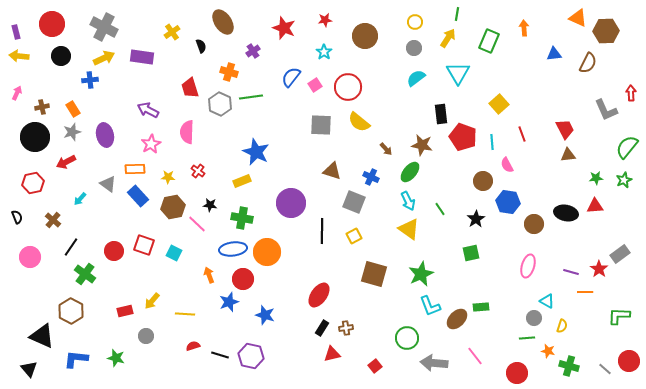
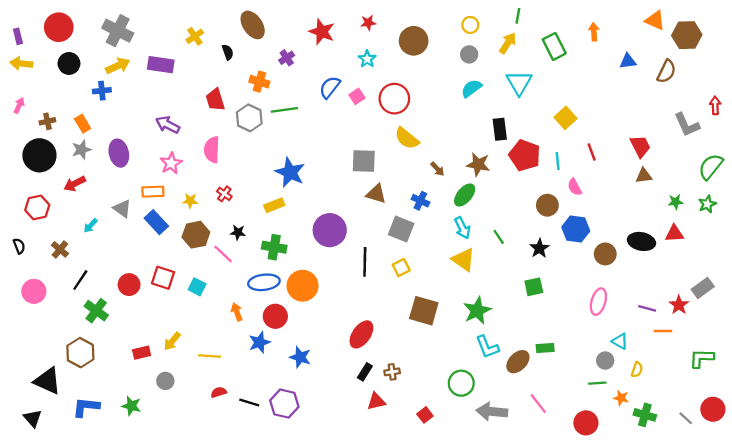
green rectangle: (489, 41) -> (554, 46), turned -50
gray square: (321, 125) -> (364, 161), moved

